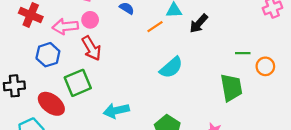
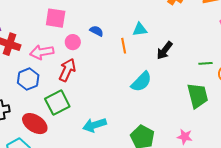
pink circle: (90, 20) -> (73, 42), moved
black arrow: (199, 23) -> (165, 50), moved
orange line: (155, 27) -> (124, 46), turned -63
red arrow: (91, 48) -> (67, 70), turned -120

